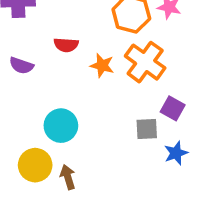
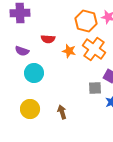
cyan circle: (61, 126) -> (34, 73), moved
brown arrow: (68, 177) -> (62, 112), moved

